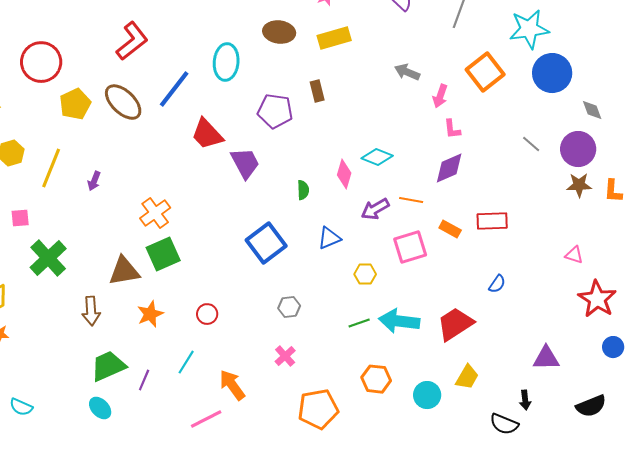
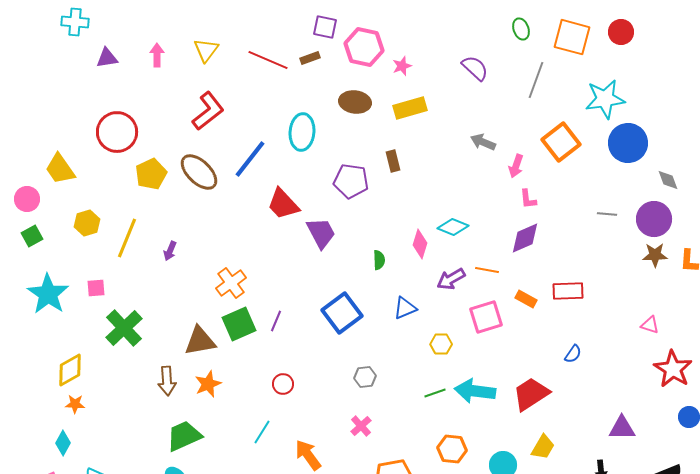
gray line: (531, 144) -> (607, 214), turned -36
orange star: (150, 314) -> (208, 384), moved
purple line: (144, 380) -> (276, 321), moved

